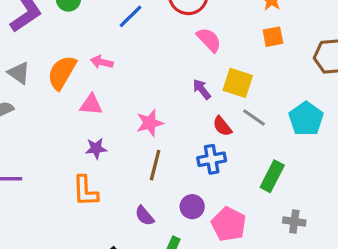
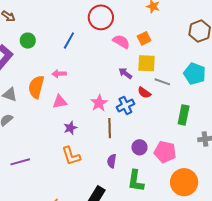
orange square: (273, 37) -> (144, 38), moved
blue cross: (212, 159) -> (125, 105), moved
purple semicircle: (145, 216) -> (112, 161), turned 64

